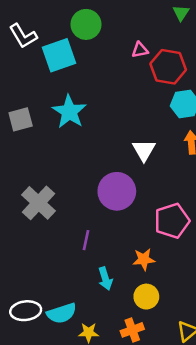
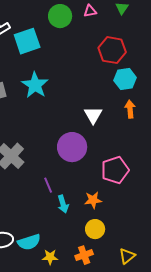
green circle: (86, 24) -> (60, 16), moved
pink triangle: (140, 50) -> (90, 11), moved
purple line: (86, 240) -> (48, 185), turned -35
cyan arrow: (105, 279) -> (63, 204), moved

